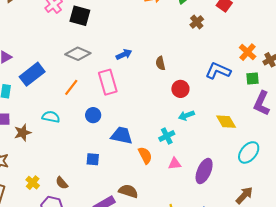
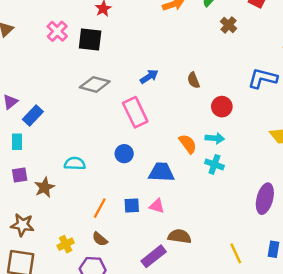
blue rectangle: (32, 74) -> (33, 116), moved, size x0.7
orange line: (71, 87) -> (100, 208), moved
cyan arrow: (186, 115) -> (215, 138), moved, turned -147
cyan cross: (167, 136) -> (214, 164), turned -35
orange semicircle: (145, 155) -> (188, 144), moved
pink triangle: (175, 164) -> (157, 206), moved, turned 32
yellow cross: (33, 183) -> (66, 244), turned 32

